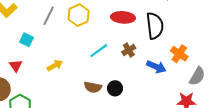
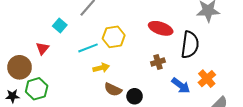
yellow hexagon: (79, 15) -> (114, 37), moved
cyan line: (99, 51) -> (88, 48), moved
yellow arrow: (55, 65) -> (101, 68), moved

